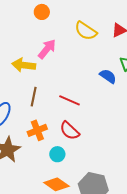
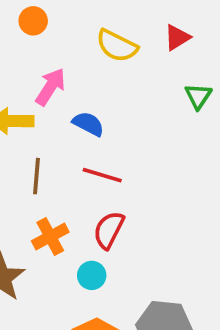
blue semicircle: (108, 76) -> (88, 124), moved
red semicircle: (70, 131) -> (109, 230), turned 80

